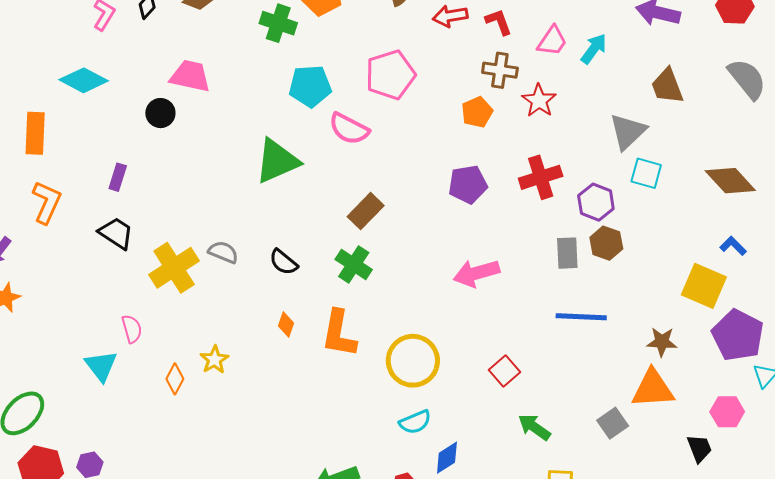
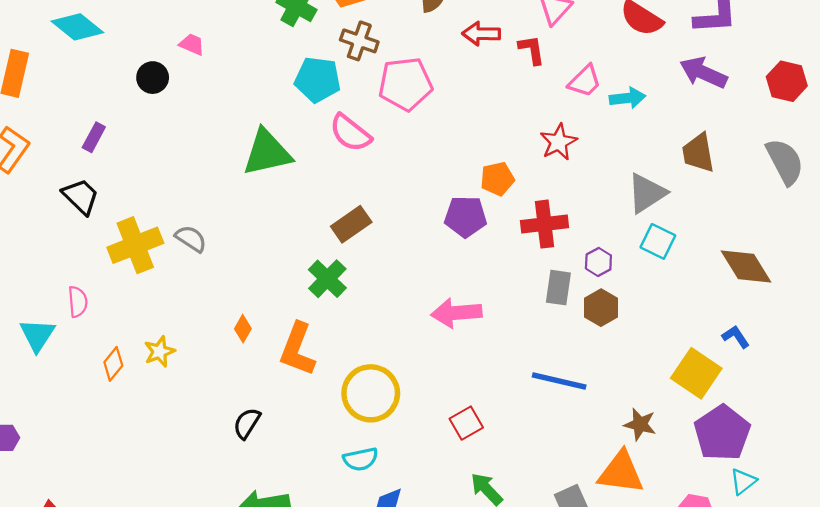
cyan arrow: (594, 49) -> (628, 98), turned 36
brown cross: (500, 70) -> (359, 41), moved
pink trapezoid: (190, 76) -> (192, 44), size x0.6
orange pentagon: (477, 112) -> (497, 179), moved
purple hexagon: (596, 202) -> (598, 262), size x0.7
gray rectangle: (567, 253) -> (558, 288), moved
black semicircle: (283, 262) -> (247, 423), moved, turned 72

